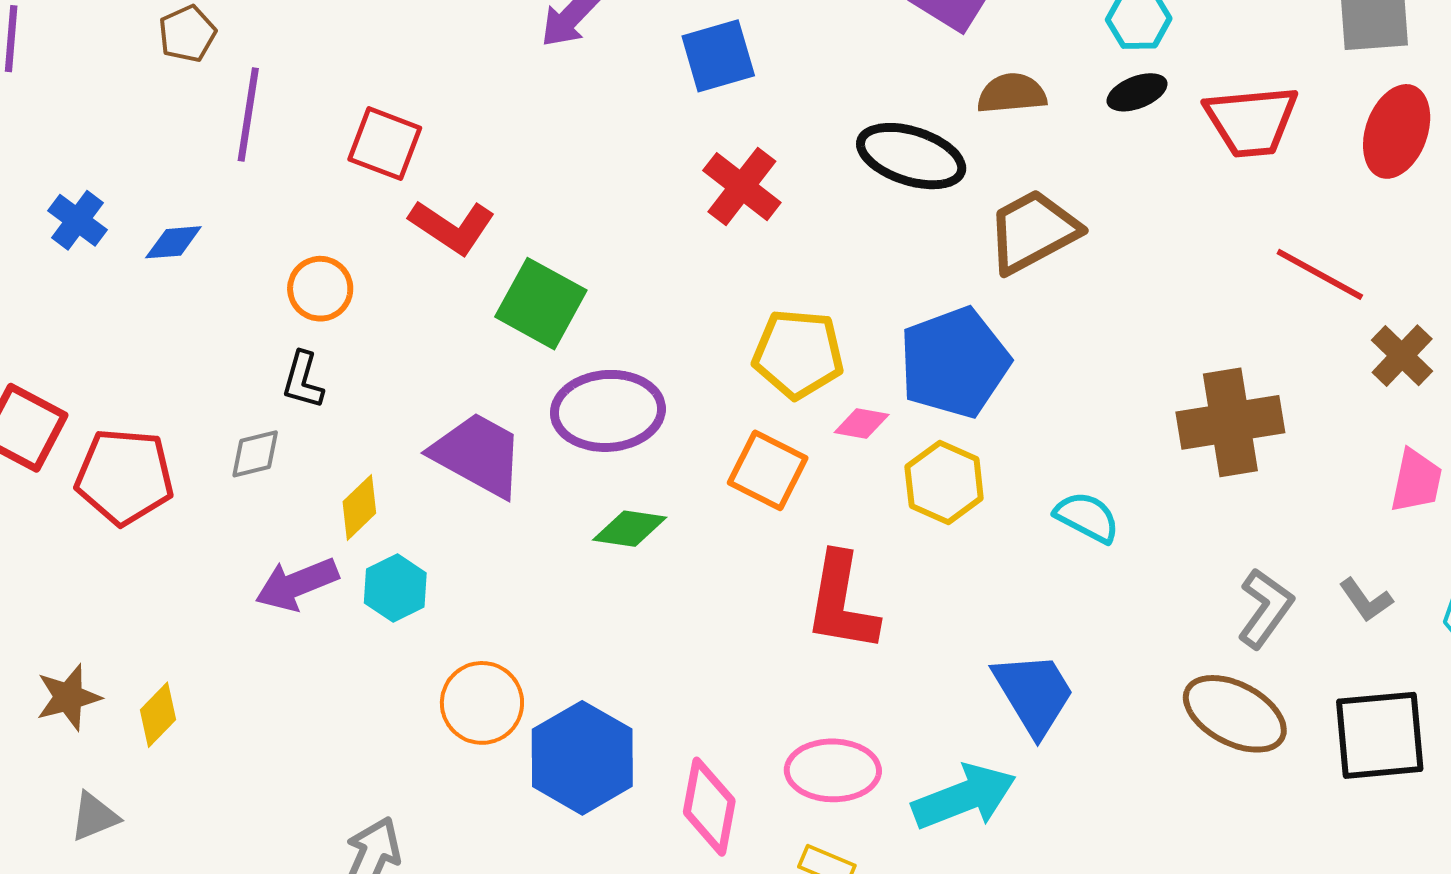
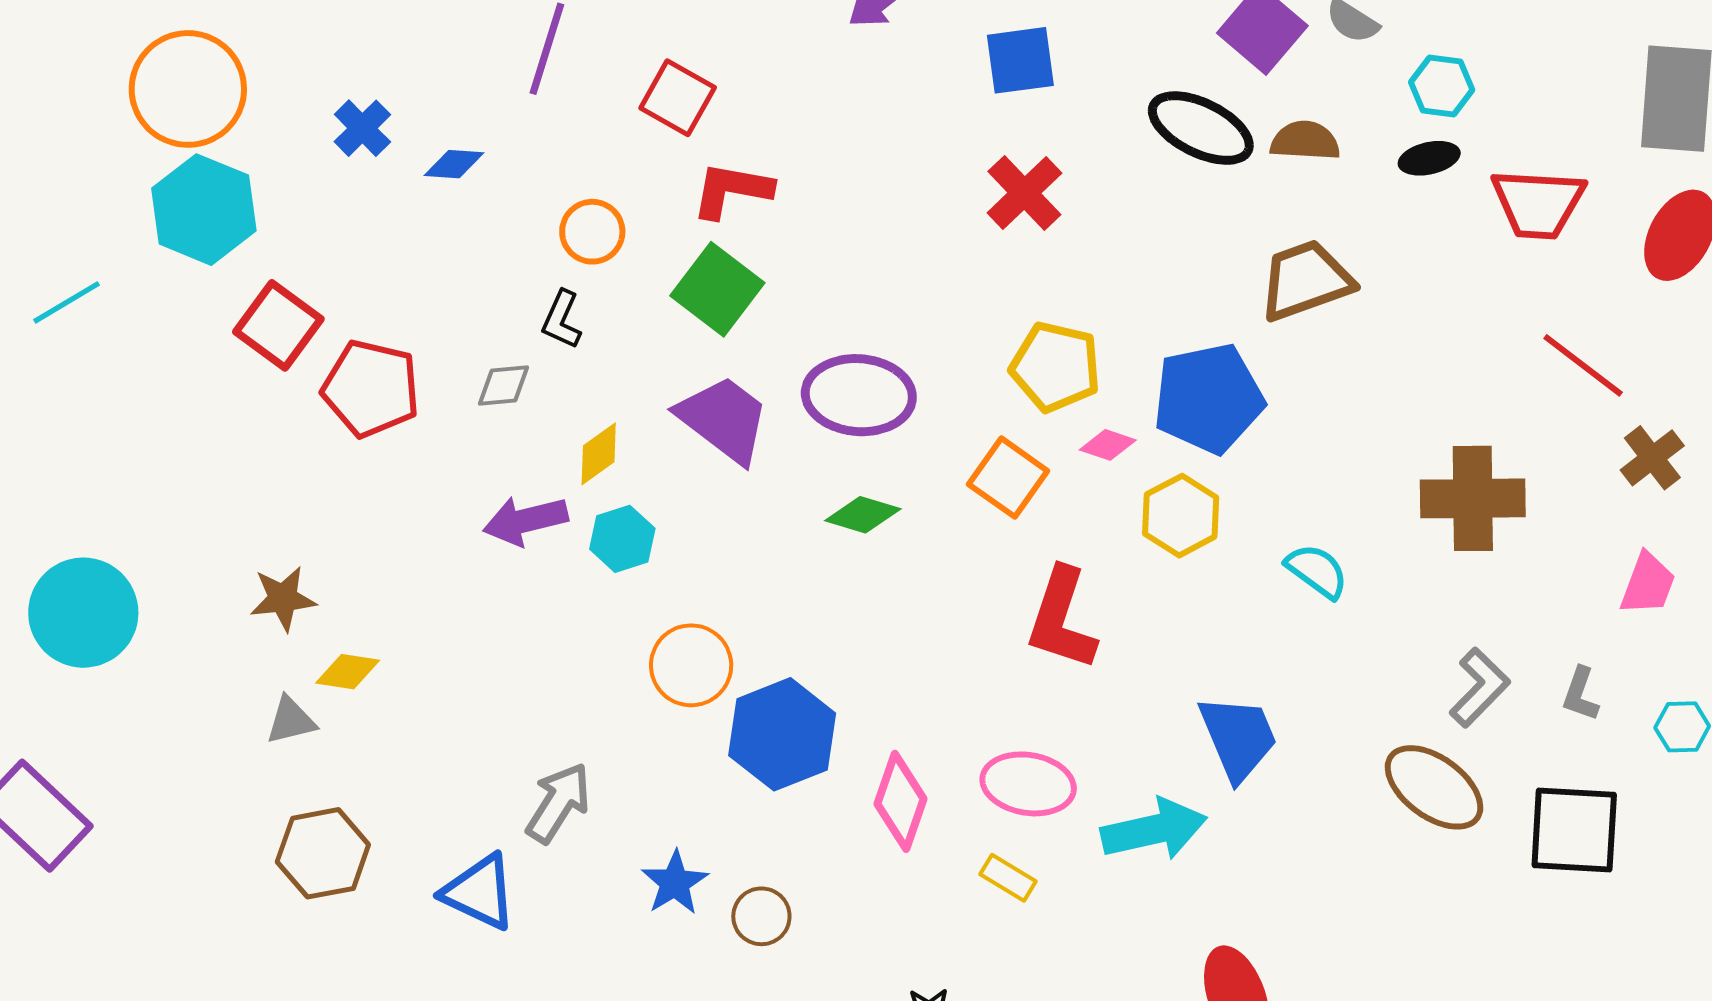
black ellipse: (911, 156) -> (1201, 128), moved
red L-shape: (452, 227) -> (732, 190), turned 148
green square: (541, 304) -> (717, 289), moved
gray L-shape: (1366, 600) -> (1580, 694), turned 46
yellow diamond: (158, 715) -> (348, 672), moved, turned 46

